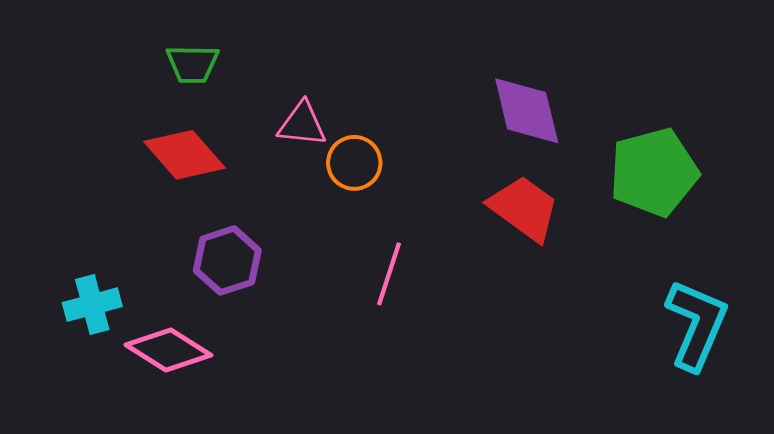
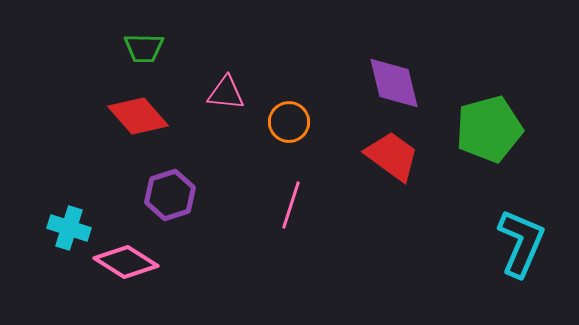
orange circle: (354, 163) -> (289, 122), moved
cyan cross: (92, 305) -> (69, 228), turned 33

